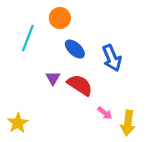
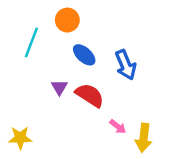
yellow star: (18, 123) -> (20, 138), turned 30

